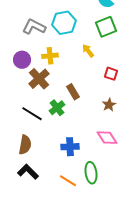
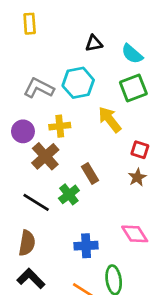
yellow arrow: (88, 51) -> (110, 120), size x1.5
brown star: (109, 105) -> (137, 177), moved

